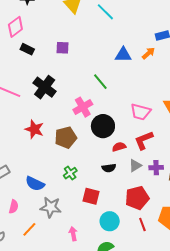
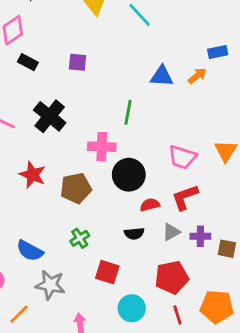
green line: (100, 82) -> (128, 112), turned 48
pink cross: (83, 107) -> (102, 147), turned 30

